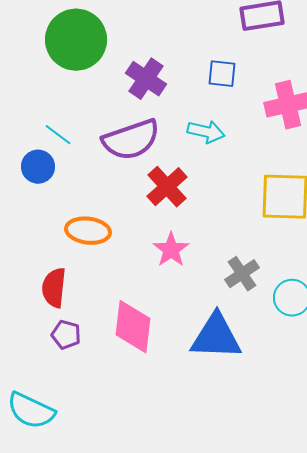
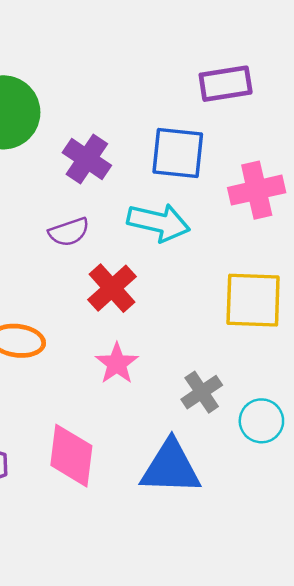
blue square: (222, 74) -> (178, 153), size x1.6
cyan arrow: (206, 132) -> (159, 222), size x1.4
purple semicircle: (131, 140) -> (69, 232), size x0.6

